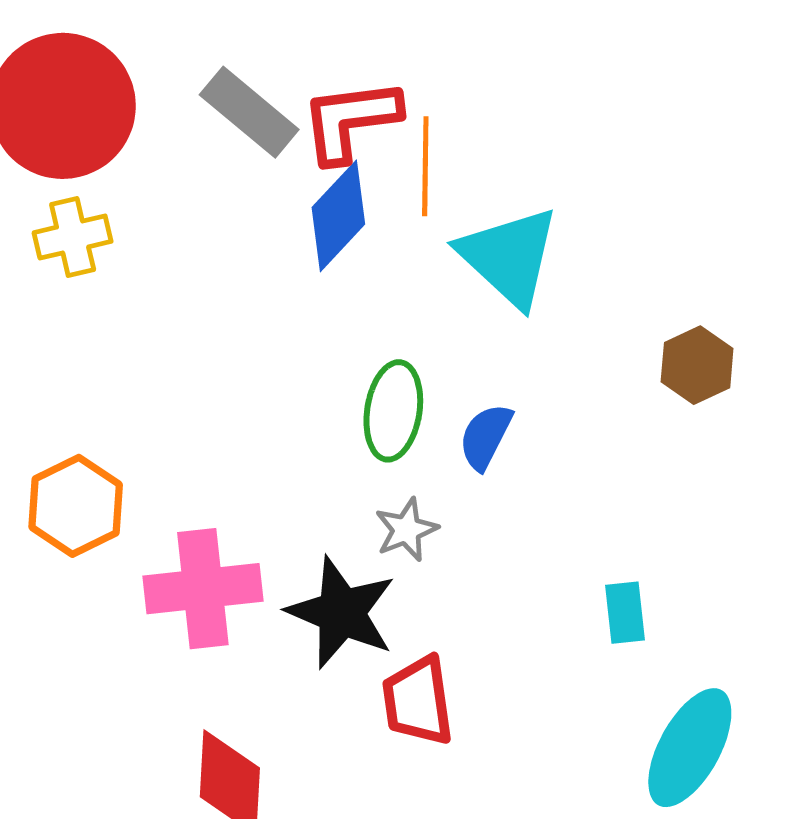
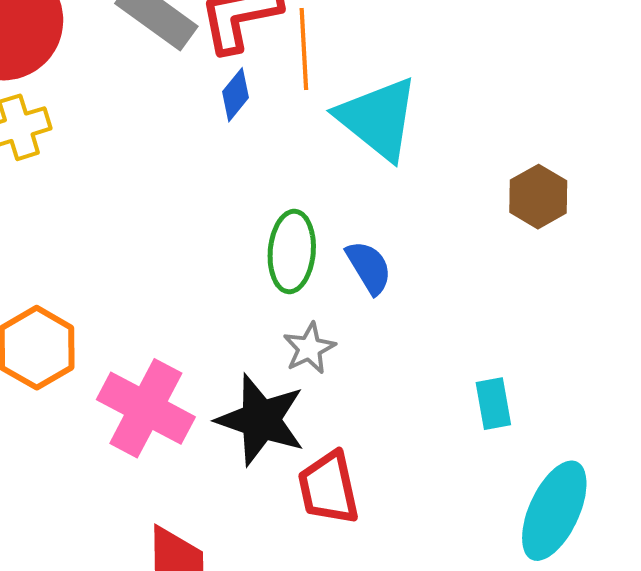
blue diamond: (338, 216) -> (235, 95), size x0.6
blue semicircle: (486, 437) -> (369, 267), turned 126
pink cross: (203, 589) -> (146, 408), turned 38

